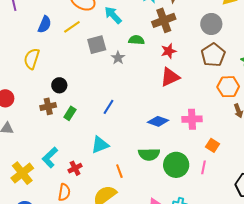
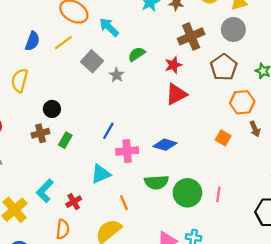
brown cross: (164, 20) -> (191, 36), moved
gray circle: (211, 24) -> (233, 29), moved
green semicircle: (136, 40) -> (137, 54), turned -35
gray square: (97, 45) -> (92, 61), turned -30
pink cross: (192, 119) -> (127, 151), moved
orange square: (212, 145) -> (223, 138), moved

